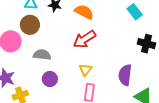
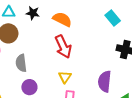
red arrow: (85, 39) -> (63, 47), turned -80
gray semicircle: (42, 55) -> (21, 63), turned -102

